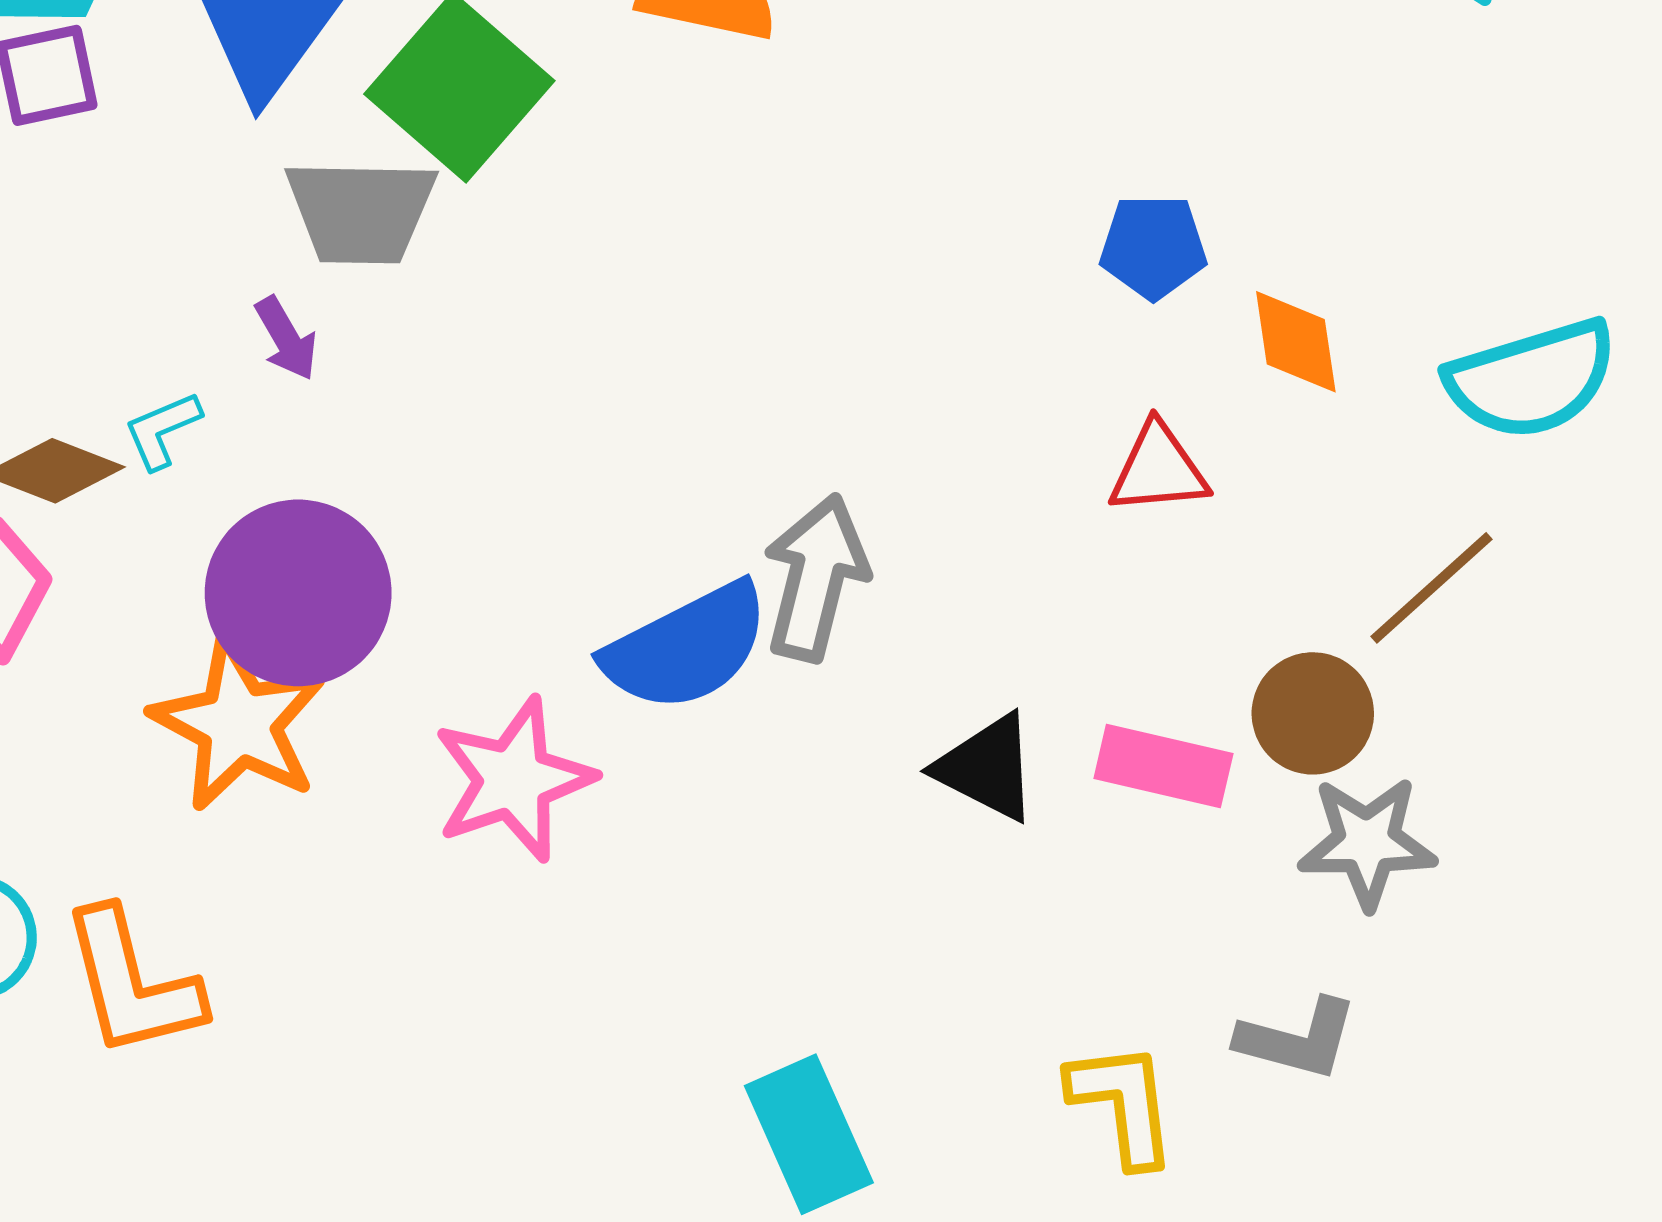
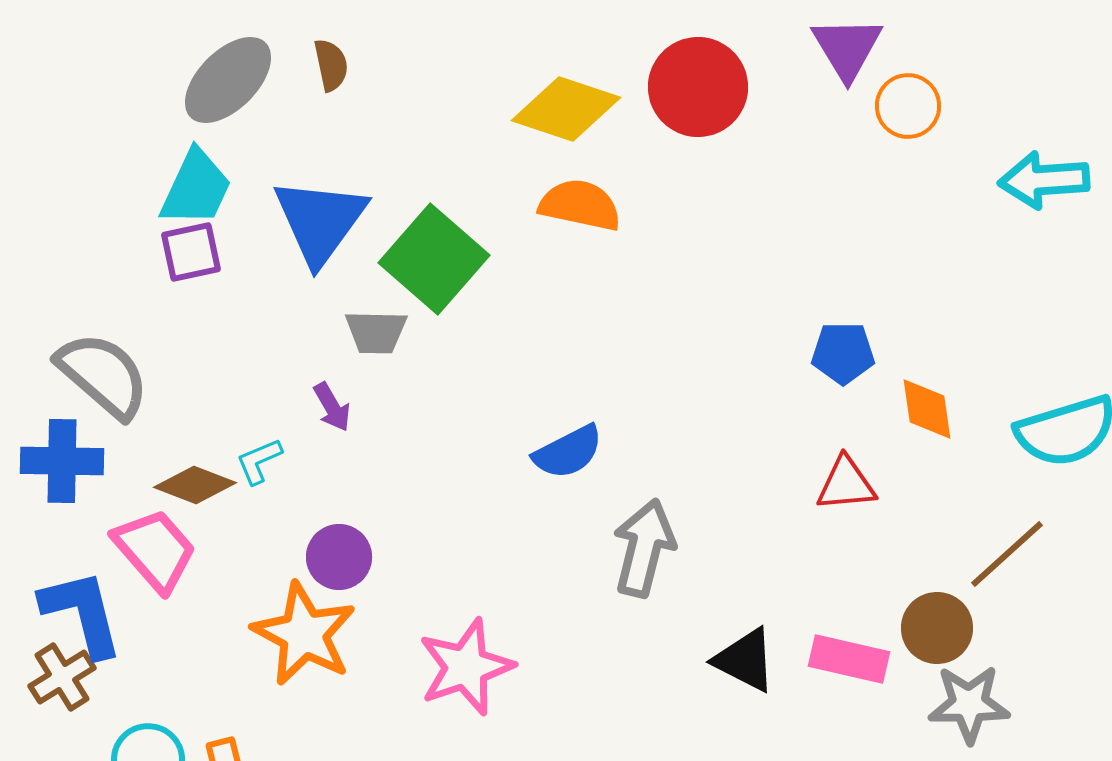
gray trapezoid: (361, 211) -> (376, 332), size x0.7
purple circle: (298, 593) -> (339, 557), size x0.6
blue semicircle: (687, 647) -> (568, 452), moved, size x0.7

